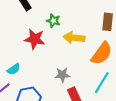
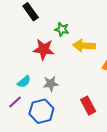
gray star: (62, 75) -> (51, 84), moved

